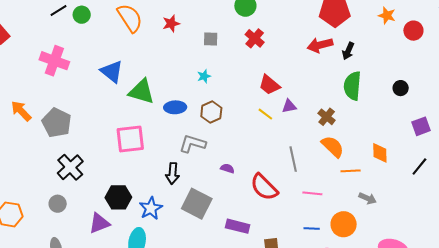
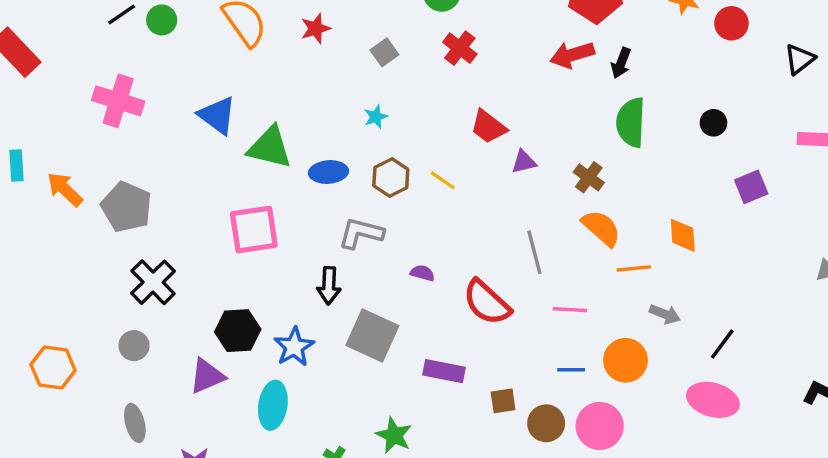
gray square: (211, 39) -> (384, 52), turned -35
yellow line: (265, 114) -> (443, 180), moved
black line: (419, 166) -> (722, 344), moved

